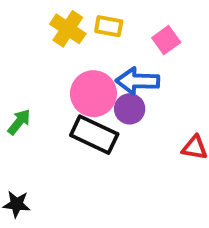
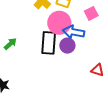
pink circle: (93, 94) -> (59, 23), moved
black rectangle: (94, 135) -> (49, 43), moved, turned 60

